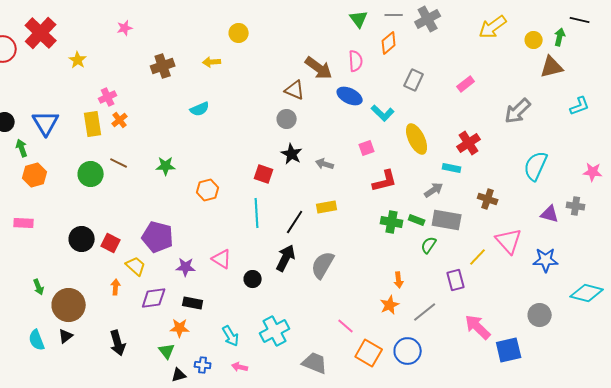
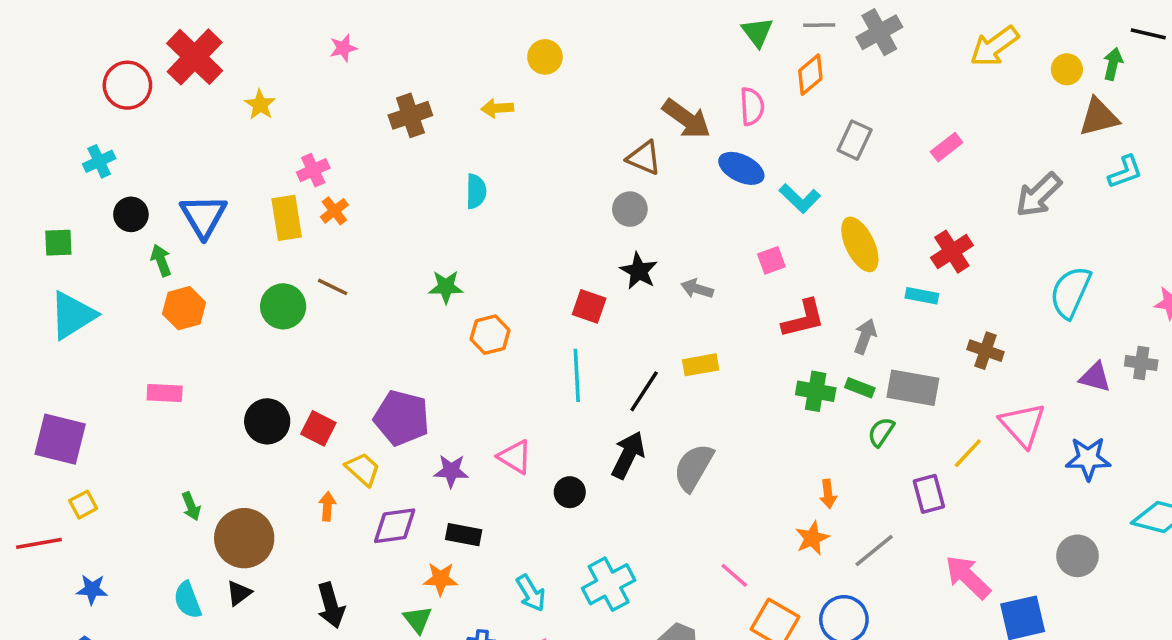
cyan L-shape: (580, 106) -> (1125, 172), moved
cyan semicircle: (200, 109) -> (476, 191), turned -66
green star: (166, 166) -> (446, 287), moved
gray arrow: (434, 190) -> (865, 336), moved, turned -36

